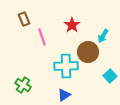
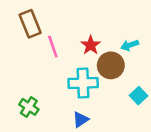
brown rectangle: (24, 19) -> (30, 24), size x1.5
red star: (72, 25) -> (91, 45), moved
cyan arrow: (103, 36) -> (130, 45), turned 40

